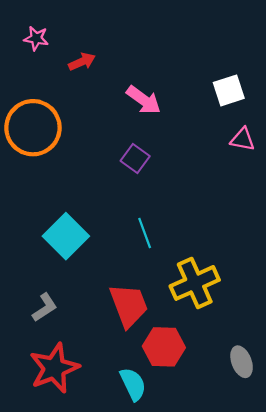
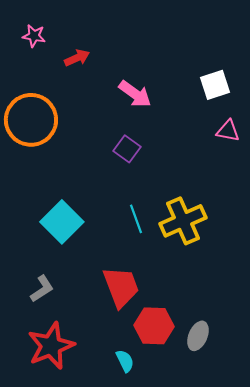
yellow cross: (195, 283) -> (183, 221), moved
gray ellipse: (242, 362) -> (198, 336), moved, turned 44
cyan semicircle: (133, 384) -> (125, 361), size x0.7

